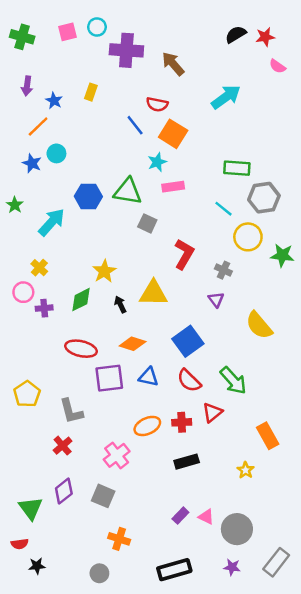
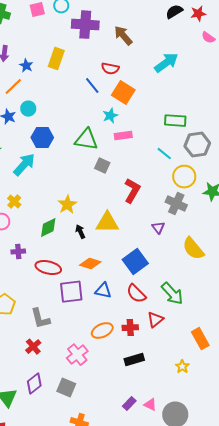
yellow rectangle: (91, 92) -> (56, 59), size x1.5
blue hexagon: (88, 196) -> (42, 138), moved
gray cross: (223, 270) -> (176, 204), moved, size x1.5
purple cross: (44, 308) -> (18, 252), moved

